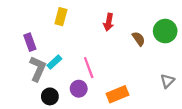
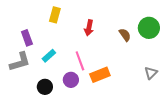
red arrow: (109, 22) -> (89, 28), moved
gray L-shape: (38, 69) -> (20, 62), moved, turned 50
orange rectangle: (117, 94) -> (100, 75), moved

